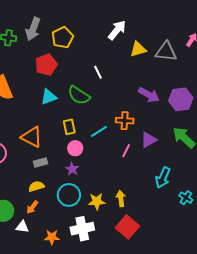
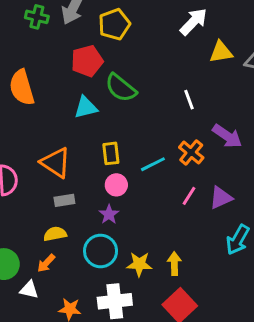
white line: (98, 72) -> (189, 100), moved
green semicircle: (79, 95) -> (121, 88), moved
purple arrow: (149, 95) -> (227, 136), moved
orange cross: (125, 121) -> (191, 152), turned 30
purple triangle: (149, 140) -> (221, 198), moved

